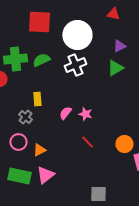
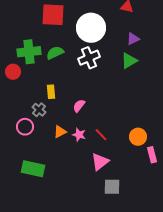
pink star: (85, 114) -> (79, 135), moved
pink circle: (18, 142) -> (25, 127), moved
orange triangle: (39, 150) -> (60, 132), moved
pink triangle: (45, 175) -> (100, 162), moved

